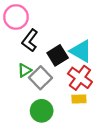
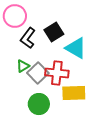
black square: (58, 55) -> (54, 32), moved
red cross: (80, 78) -> (57, 73), moved, turned -30
yellow rectangle: (79, 99) -> (74, 93), size x1.6

